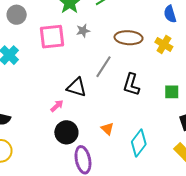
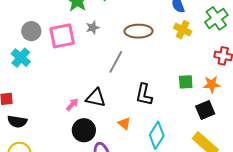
gray circle: (17, 15) -> (31, 31), moved
yellow cross: (164, 44) -> (183, 30), moved
black L-shape: (131, 85) -> (144, 95), moved
black triangle: (77, 87) -> (96, 98), moved

